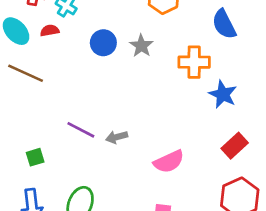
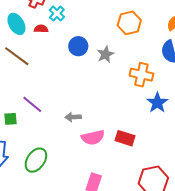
purple line: (81, 130) -> (32, 104), moved
red rectangle: (235, 146) -> (125, 138), moved, turned 48
pink semicircle: (169, 162) -> (93, 137), moved

